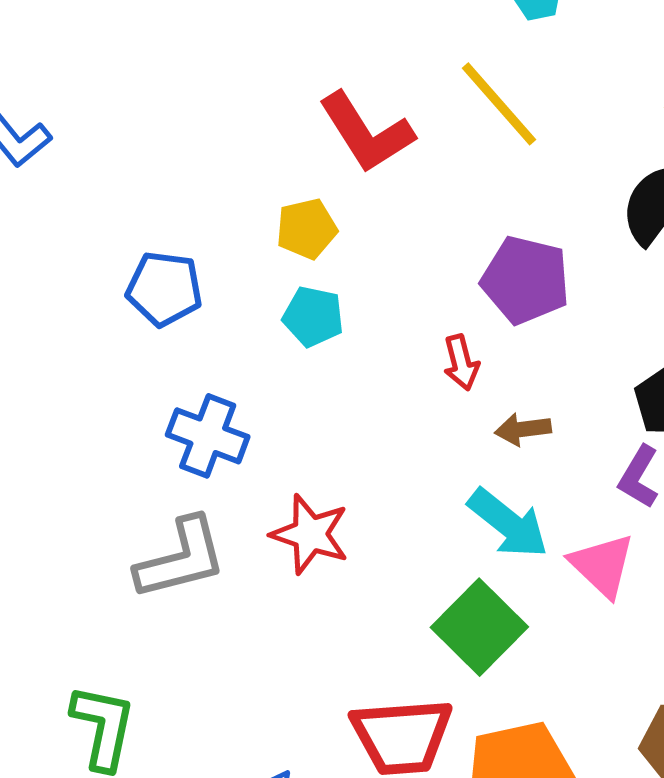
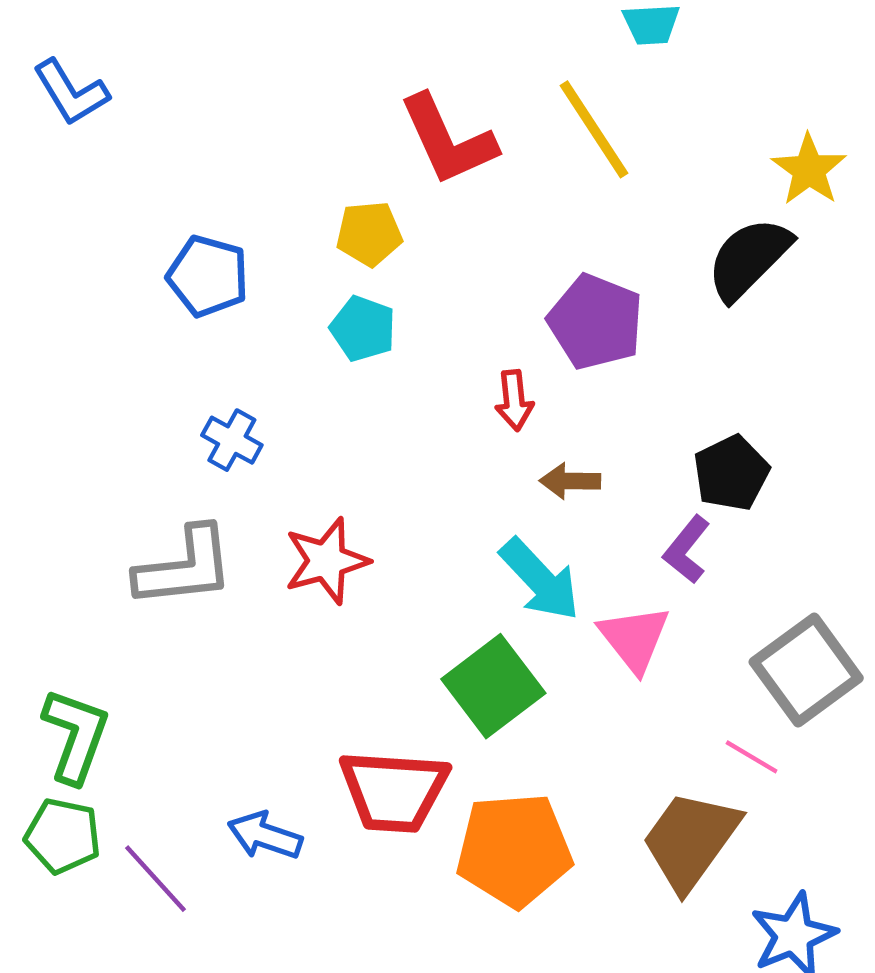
blue cross: (208, 436) -> (232, 440), size x0.7
red star: (310, 534) -> (326, 561), turned 30

